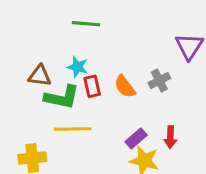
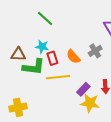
green line: (86, 24) -> (45, 19), turned 42
yellow line: (73, 129) -> (58, 77), moved

